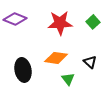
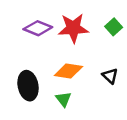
purple diamond: (15, 19) -> (38, 28), moved
green triangle: (68, 79) -> (64, 99), moved

